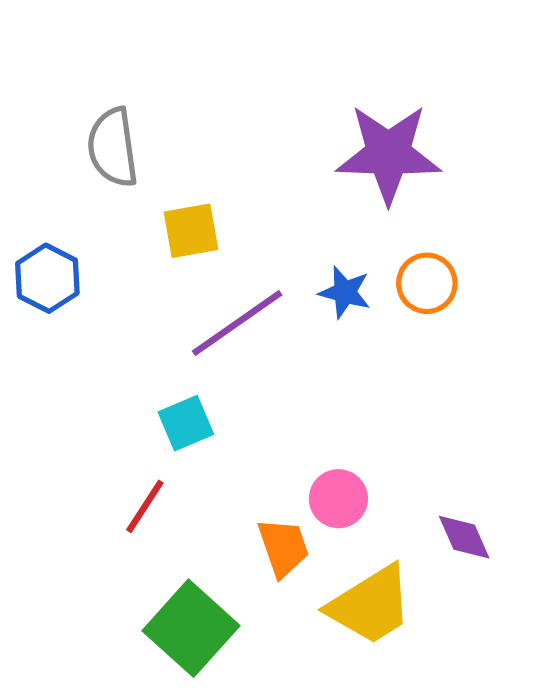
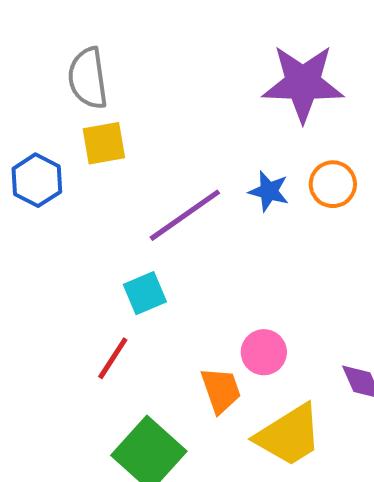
yellow square: (191, 231) -> (104, 143), moved

